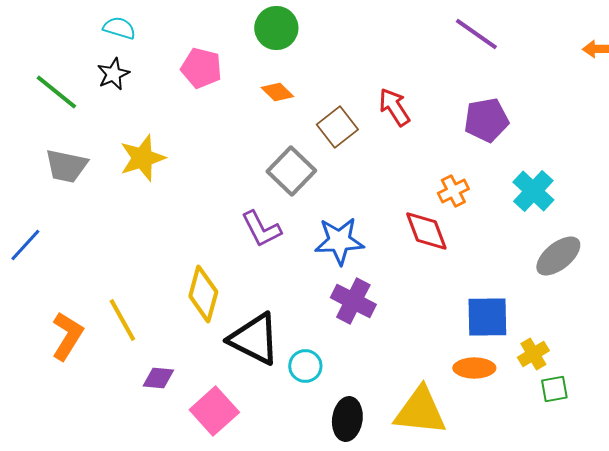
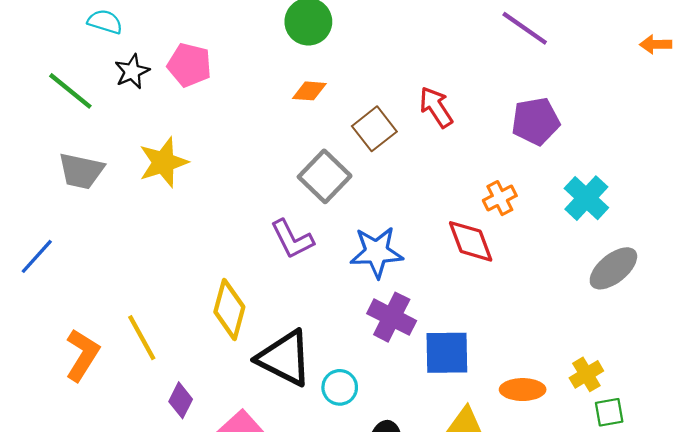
cyan semicircle: (119, 28) -> (105, 22), moved
pink pentagon: (201, 68) -> (189, 65), moved
orange diamond: (277, 92) -> (309, 91), turned -40
blue square: (487, 317) -> (447, 353), moved
purple diamond: (158, 378) -> (181, 400), turned -68

